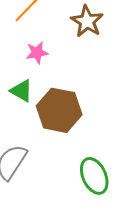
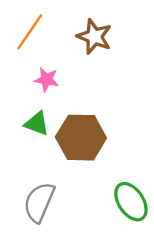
pink star: (37, 53) -> (46, 80), turned 30

